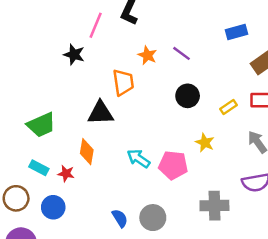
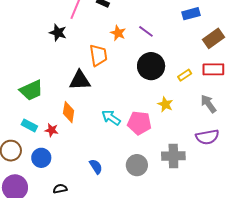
black circle: (188, 96) -> (151, 66), size x1.4
gray circle: (153, 218) -> (137, 165), moved

